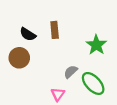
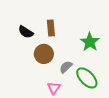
brown circle: (19, 58) -> (44, 54), moved

